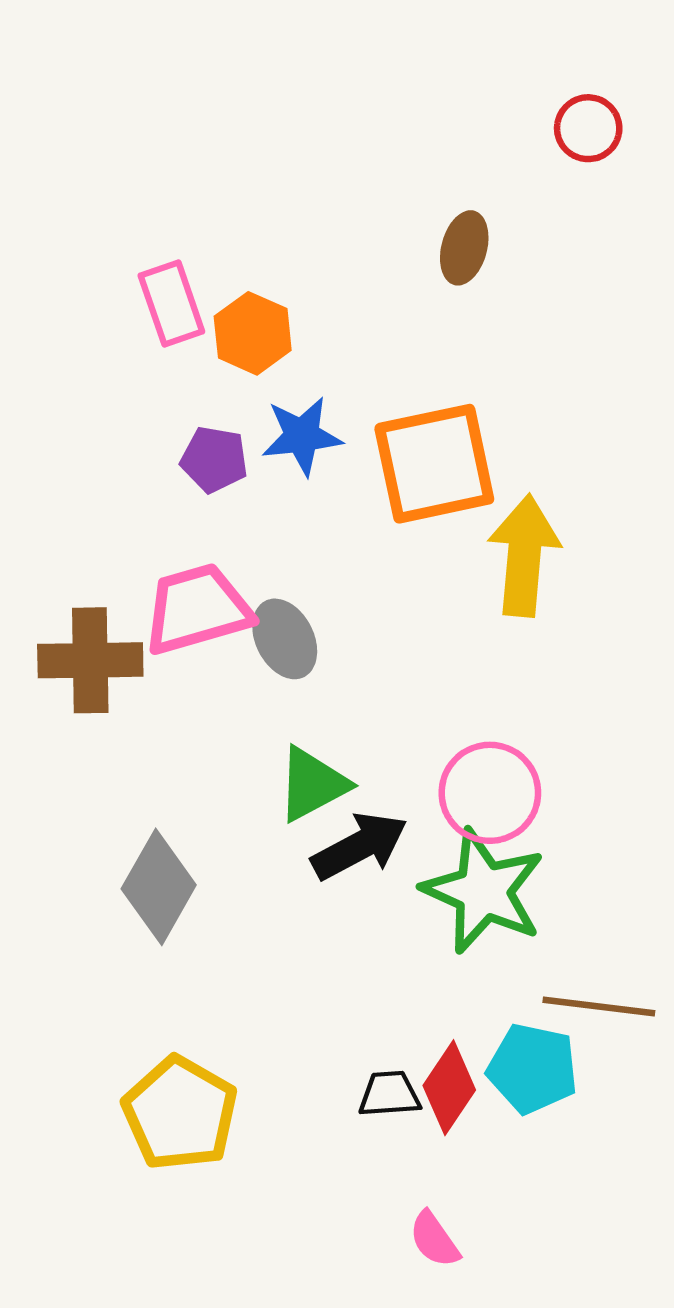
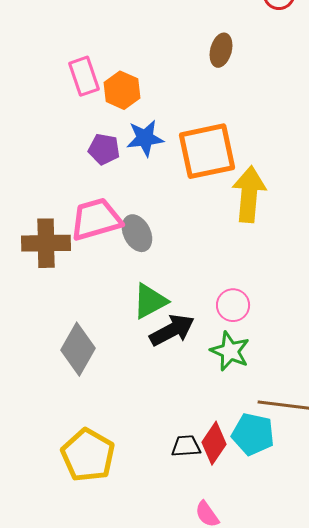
pink circle: (490, 793) -> (233, 305), size x0.7
green star: (483, 891) -> (230, 351), size x0.7

